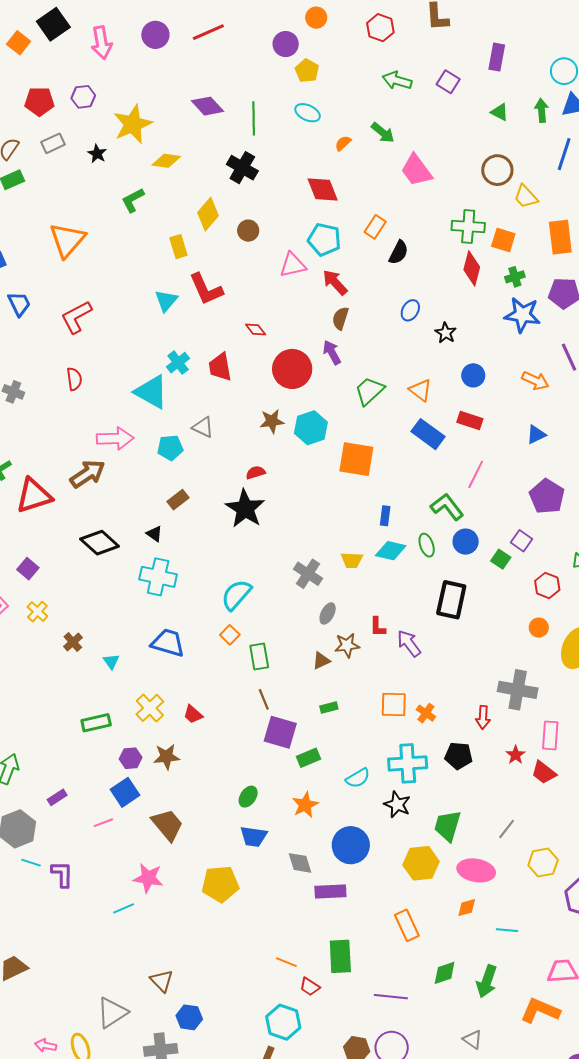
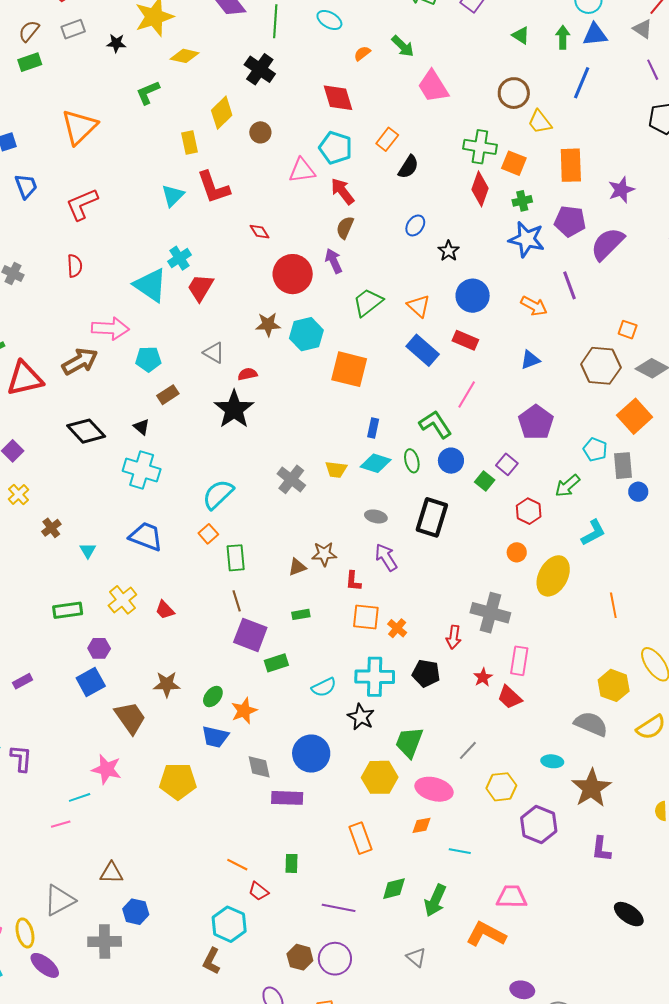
black star: (97, 154) -> (116, 43), turned -30
red trapezoid: (220, 367) -> (200, 288), moved, turned 36
blue circle: (473, 375) -> (473, 296), size x1.4
gray triangle: (203, 427) -> (214, 353), moved
cyan pentagon: (170, 448) -> (148, 359), moved
gray ellipse: (328, 613) -> (376, 516), moved, turned 70
red L-shape: (378, 627) -> (353, 581), moved
brown star: (167, 757) -> (167, 684), moved
orange star: (305, 805) -> (244, 711), moved
pink line: (103, 823) -> (61, 824), moved
green rectangle: (340, 956) -> (291, 863), size x0.6
brown triangle: (162, 981) -> (111, 873), turned -50

